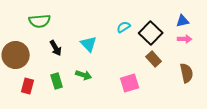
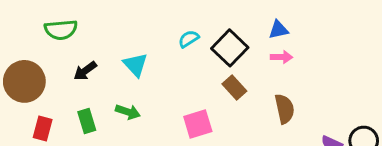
black arrow: (56, 48) -> (85, 71), turned 84

